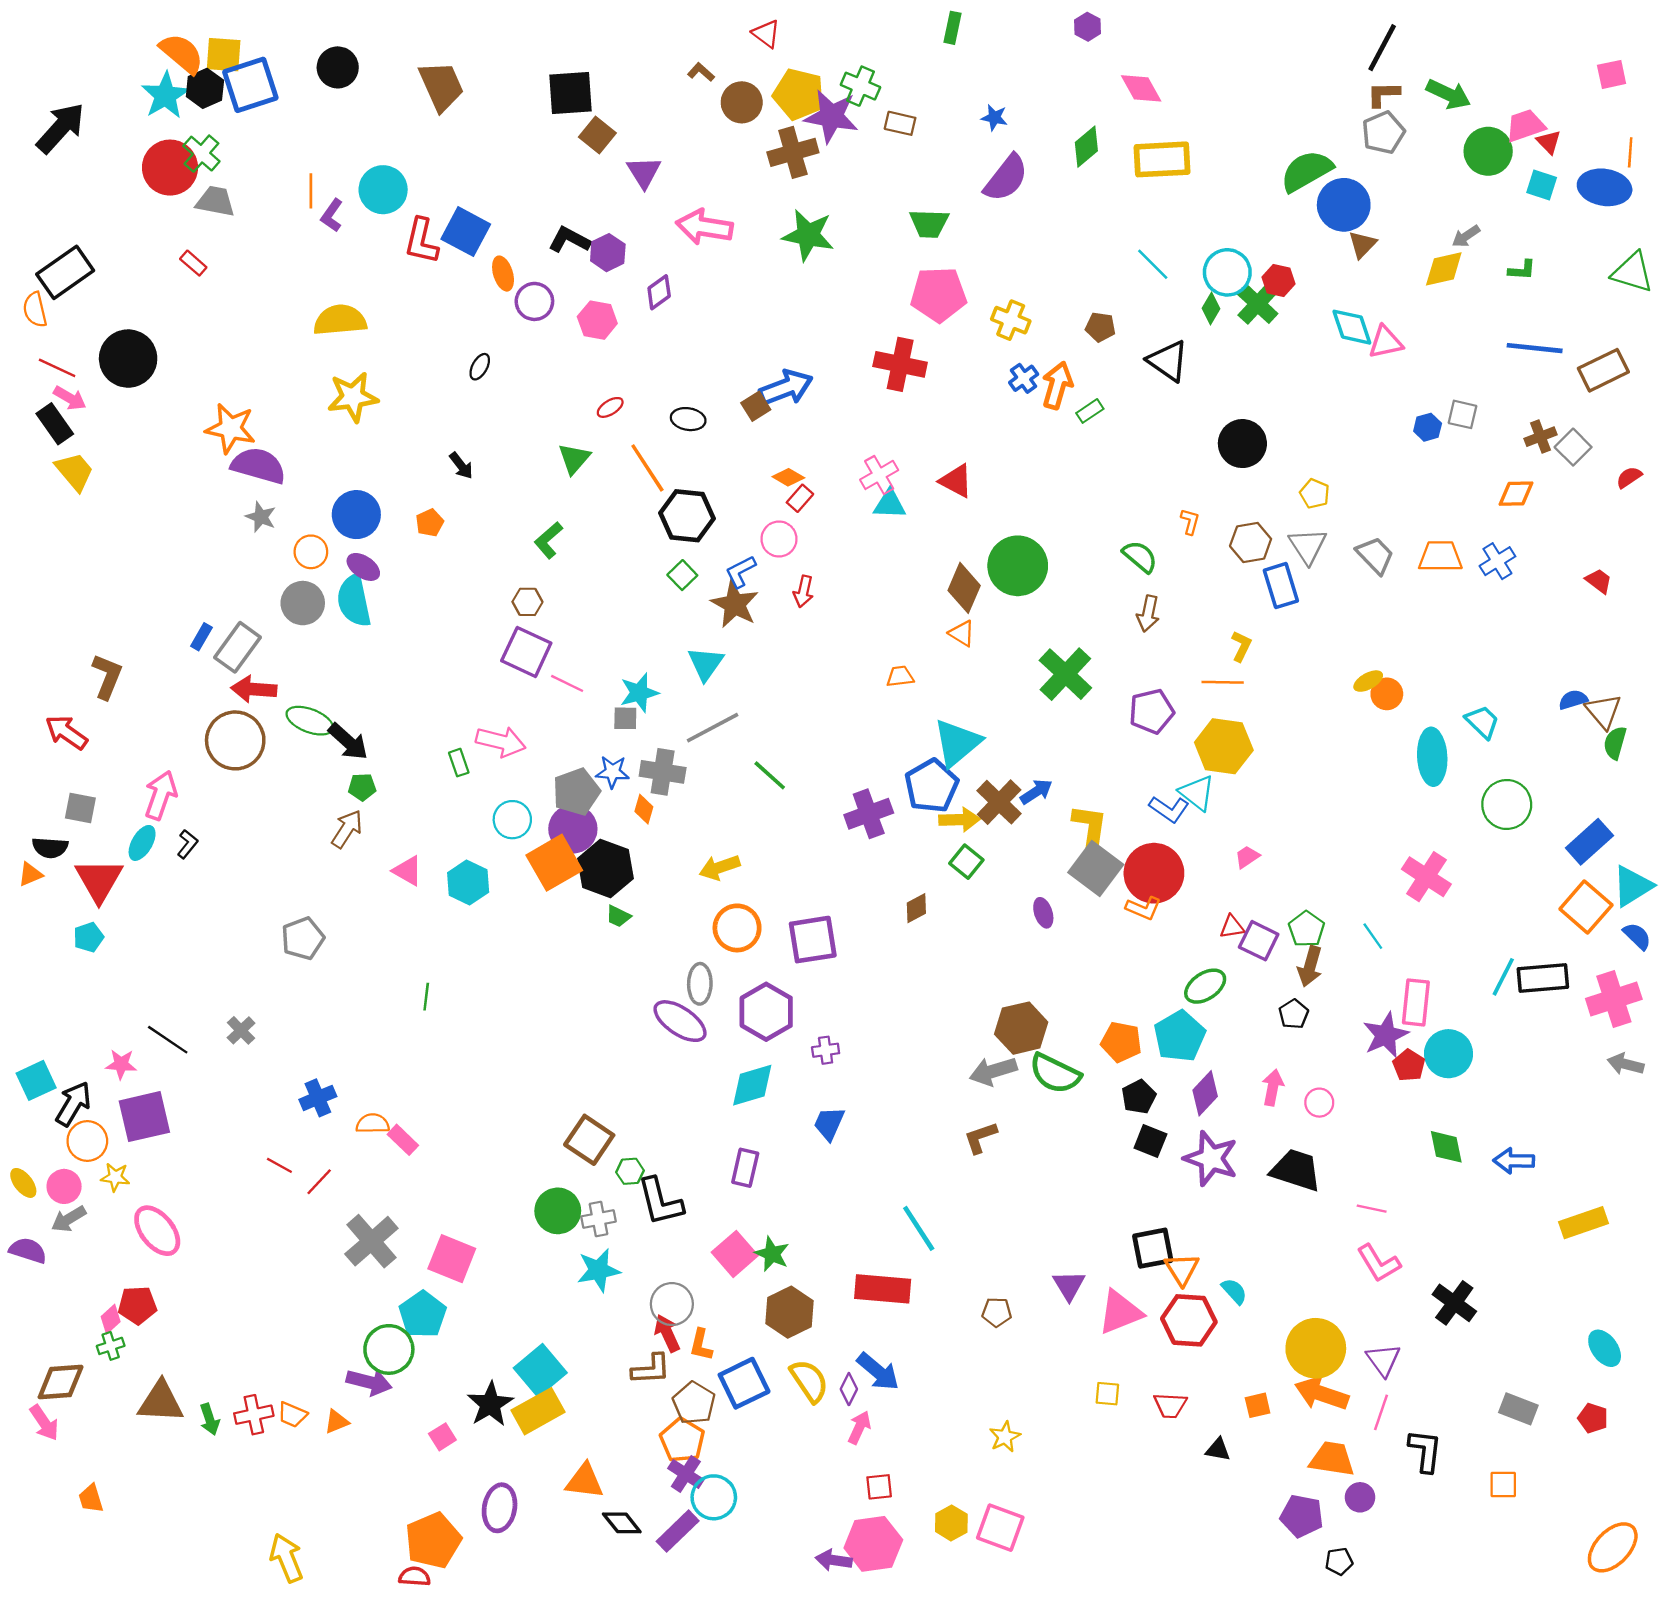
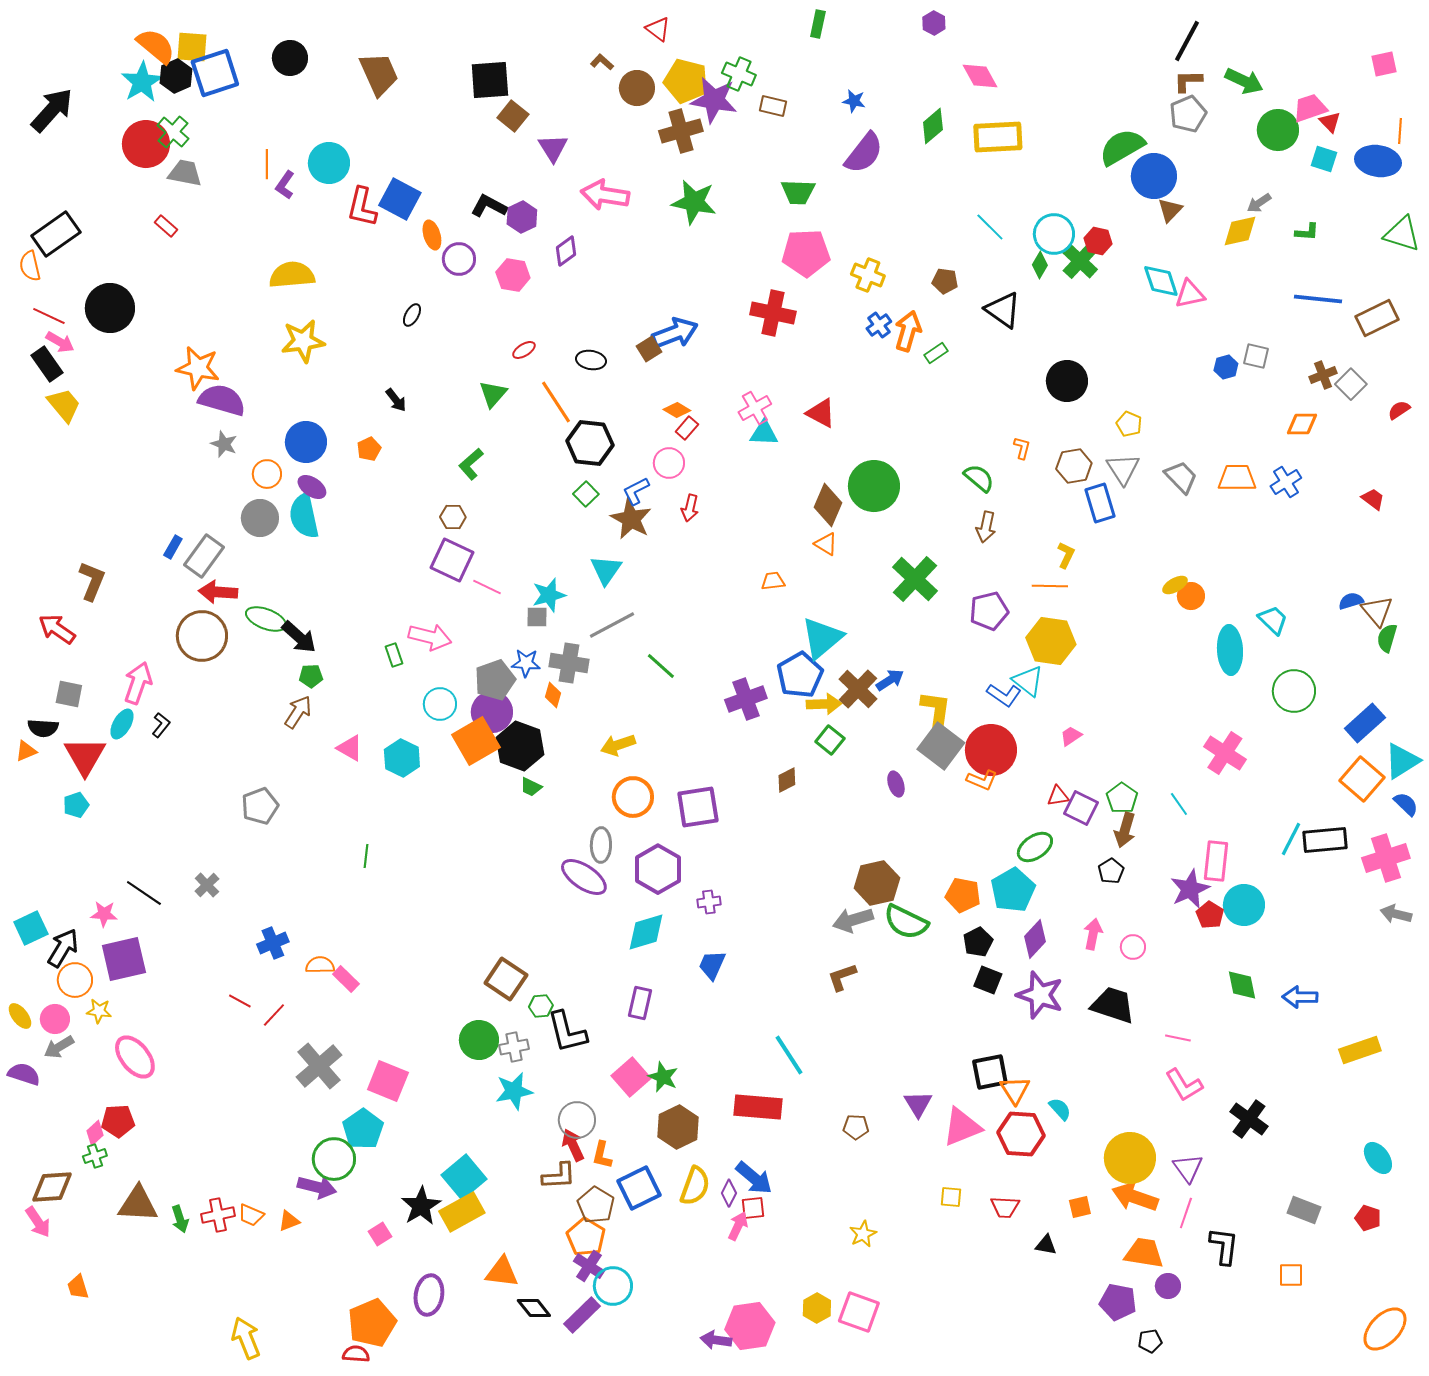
yellow semicircle: (809, 1381) -> (695, 1186), turned 54
red square: (879, 1487) -> (753, 1208), moved

